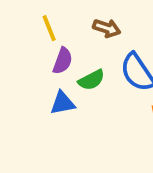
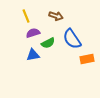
purple semicircle: (63, 61) -> (33, 33), turned -128

